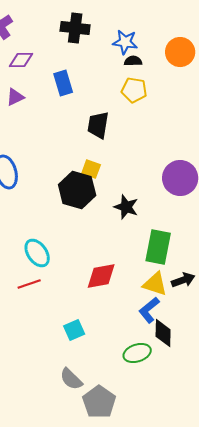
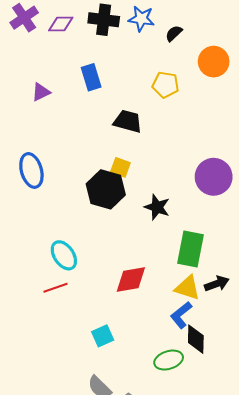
blue star: (125, 42) -> (141, 19), moved
orange circle: (180, 52) -> (214, 62), moved
purple diamond: (21, 60) -> (61, 24), moved
black semicircle: (133, 61) -> (174, 33), moved, turned -42
black trapezoid: (98, 125) -> (128, 121), turned 96

